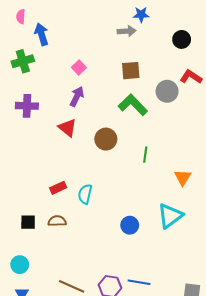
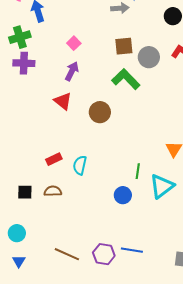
gray circle: (167, 91) -> (149, 57), moved
purple cross: (27, 106) -> (24, 63), moved
green line: (145, 155) -> (138, 171), moved

